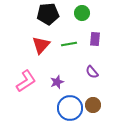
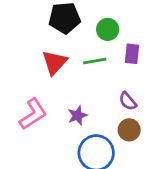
green circle: (82, 13) -> (108, 29), moved
brown circle: (93, 105) -> (129, 130), moved

